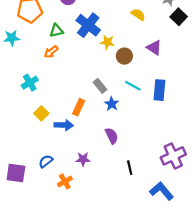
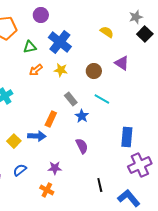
yellow star: (107, 42) -> (61, 70), moved
orange arrow: (51, 52) -> (36, 70), moved
blue rectangle: (159, 90) -> (127, 137), moved
yellow square: (41, 113) -> (14, 141), moved
black line: (130, 168) -> (100, 185), moved
orange cross: (65, 181) -> (47, 190), moved, turned -32

